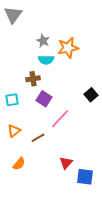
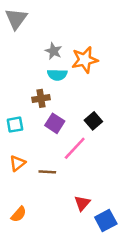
black square: (91, 95) -> (93, 121), moved
brown line: (38, 138) -> (47, 172), turned 32
orange semicircle: (19, 164) -> (19, 214), moved
blue square: (85, 177) -> (106, 220), turned -36

